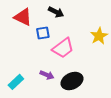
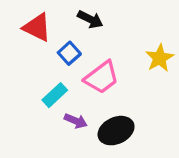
blue square: (43, 33) -> (69, 53), turned -32
cyan rectangle: (16, 82) -> (55, 95), moved

